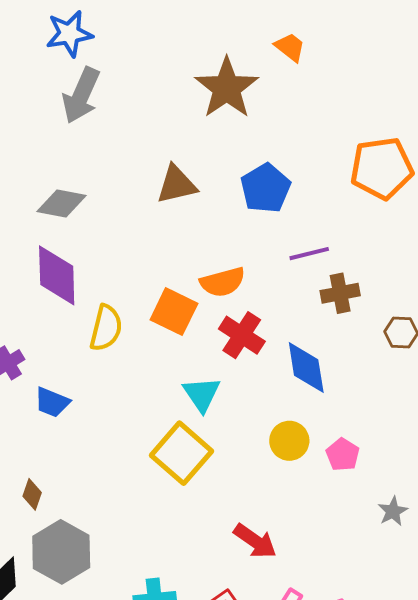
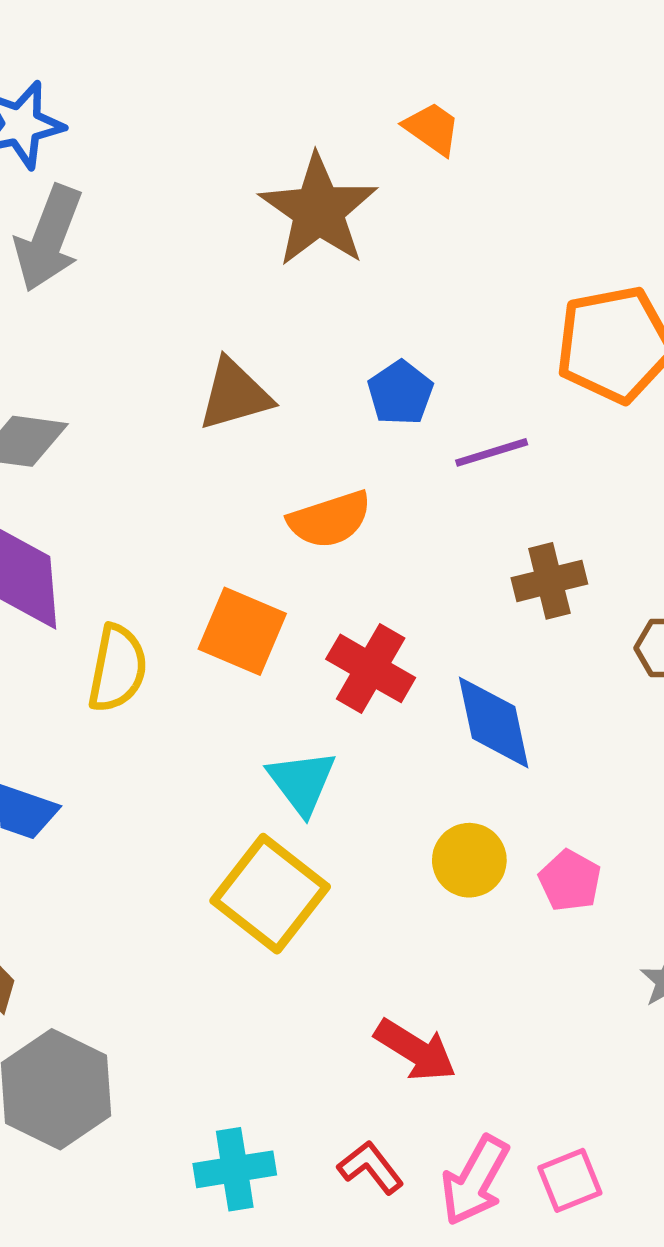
blue pentagon: (266, 188) -> (400, 393), size x0.7
purple line: (309, 254) -> (492, 452), moved
orange semicircle: (223, 282) -> (330, 519), moved

